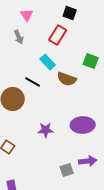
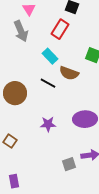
gray arrow: (19, 37) -> (21, 31), size x1.5
black line: (33, 82) -> (48, 83), moved

